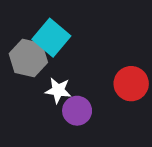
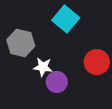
cyan square: (51, 38) -> (66, 19), moved

